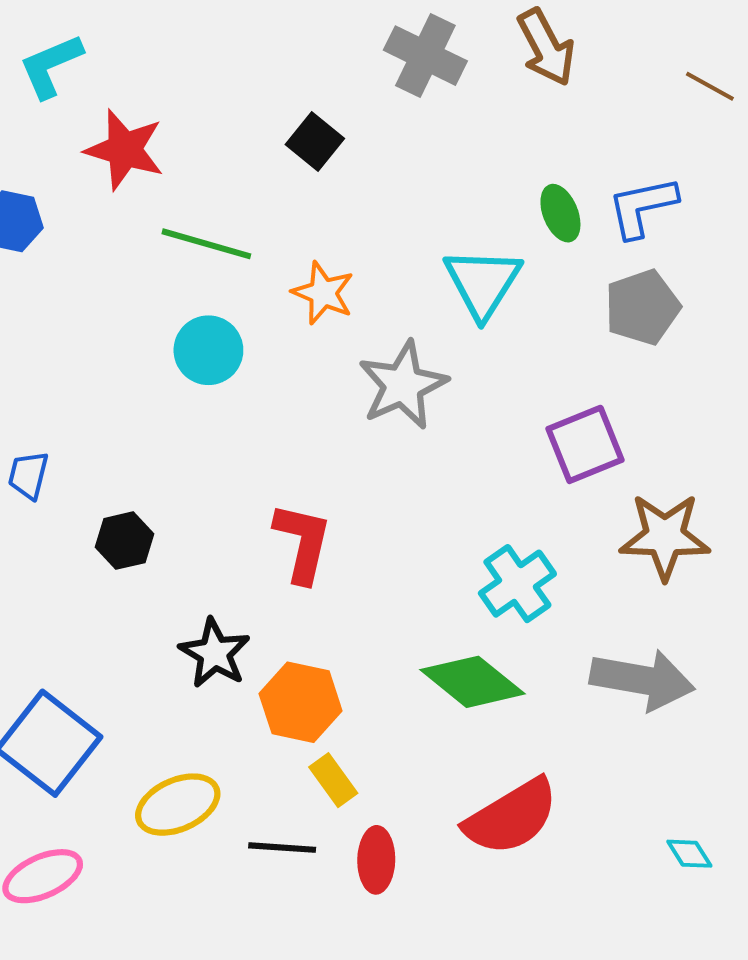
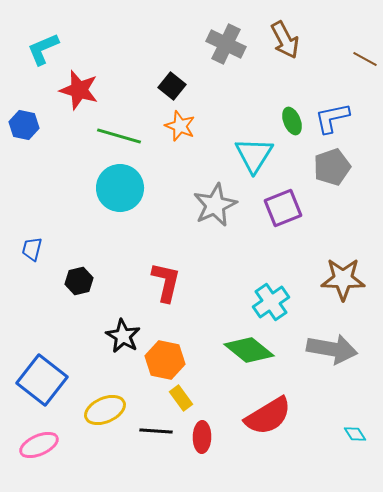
orange star: (323, 293) -> (180, 126), moved
cyan circle: (208, 350) -> (120, 188), size x1.4
purple square: (585, 444) -> (283, 208), moved

